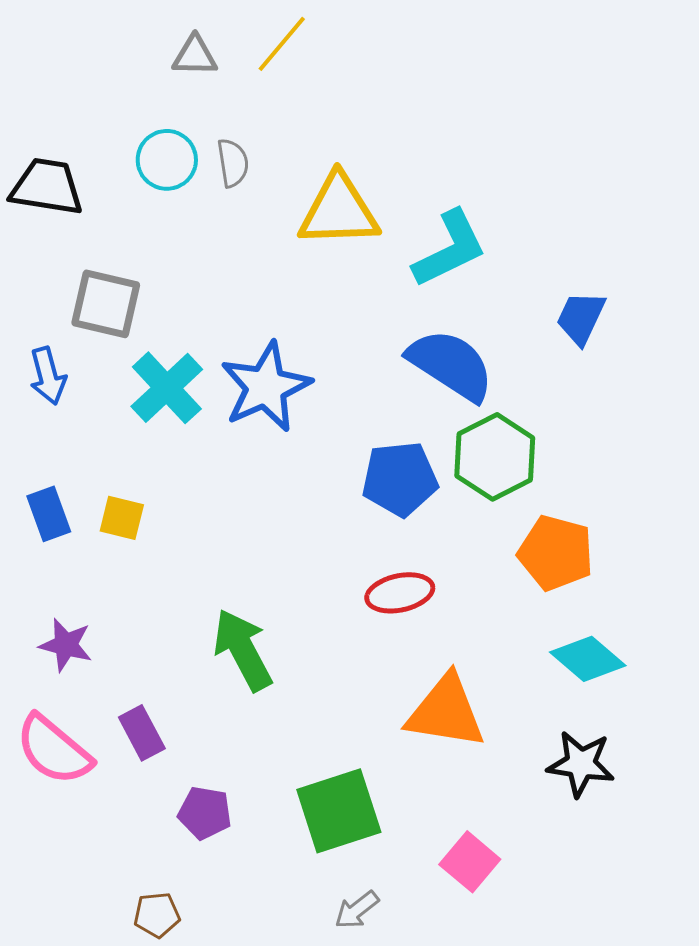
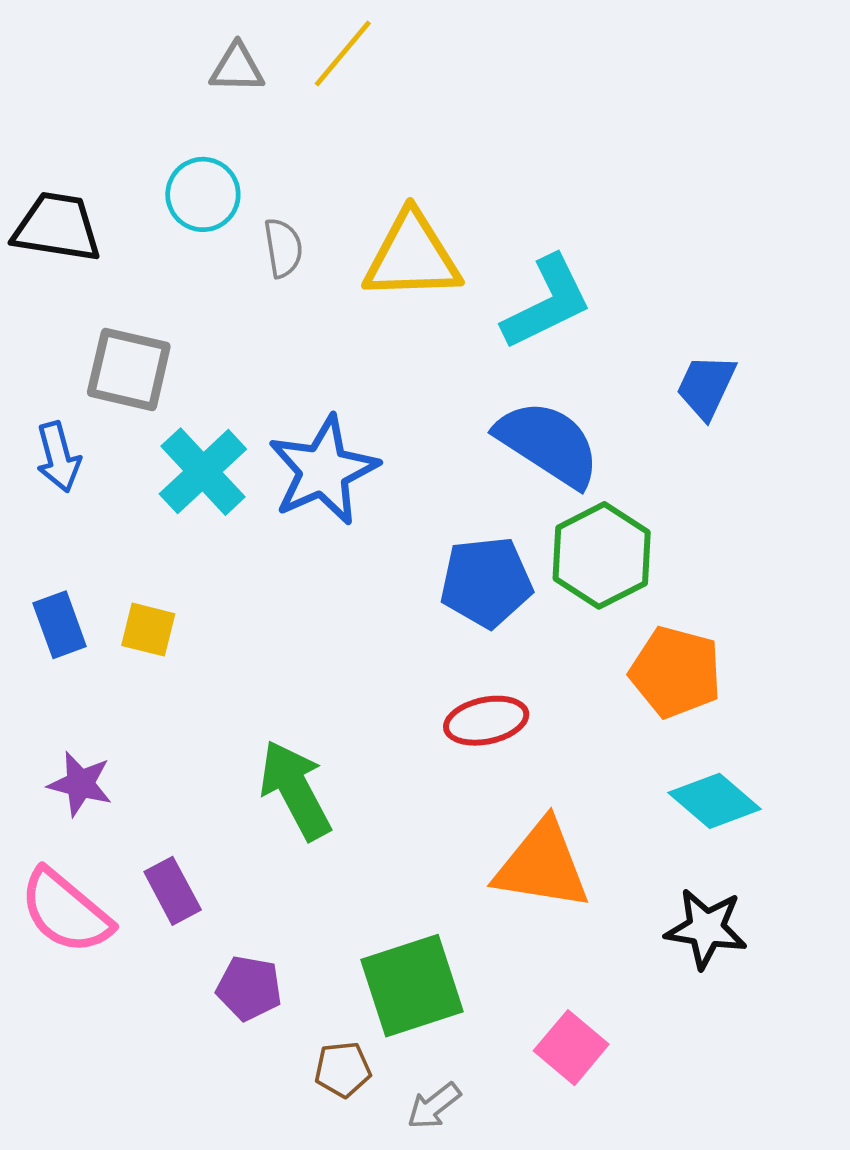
gray semicircle: (233, 163) -> (283, 248), moved
brown pentagon: (157, 915) -> (343, 1069), moved

